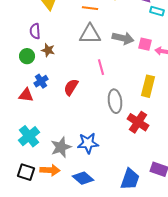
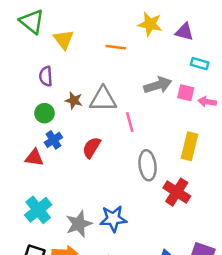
cyan rectangle: (157, 11) -> (200, 64), moved
gray triangle: (90, 34) -> (103, 99), moved
gray arrow: (123, 38) -> (158, 85), turned -30
brown star: (48, 50) -> (74, 100), moved
green circle: (27, 56) -> (45, 113), moved

